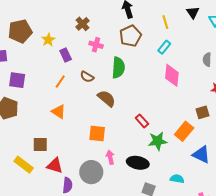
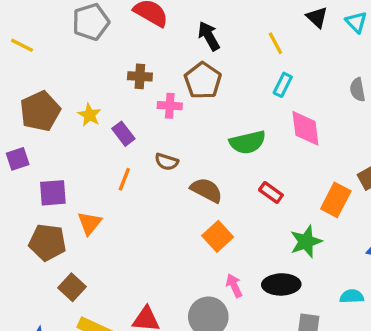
brown cross: (83, 24) -> (140, 76), turned -32
brown pentagon: (130, 36) -> (203, 81), moved
green semicircle: (118, 68) -> (248, 142), moved, turned 85
orange triangle: (58, 112) -> (90, 223), moved, turned 49
red rectangle: (142, 121) -> (271, 192), moved
orange rectangle: (184, 131) -> (336, 200), moved
orange square: (97, 134) -> (218, 236), moved, turned -36
brown square: (40, 145) -> (72, 287), moved, turned -35

